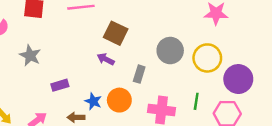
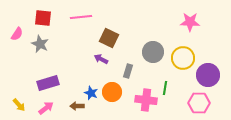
gray star: (30, 55) -> (40, 44), moved
purple rectangle: (60, 85) -> (48, 83), moved, size x1.5
green line: (196, 101) -> (165, 88), moved

